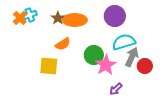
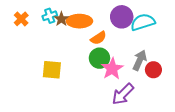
cyan cross: (30, 15) -> (50, 16), moved
cyan semicircle: (124, 42) -> (143, 22), moved
orange semicircle: (63, 44) -> (98, 38), moved
purple arrow: (116, 89) -> (123, 94), size x1.6

